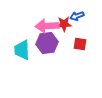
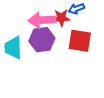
red square: (80, 44) -> (80, 41), size x1.5

